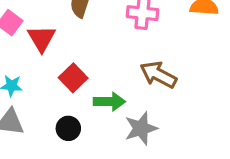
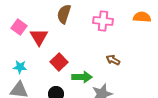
brown arrow: (158, 75) -> (113, 60), size x0.6

